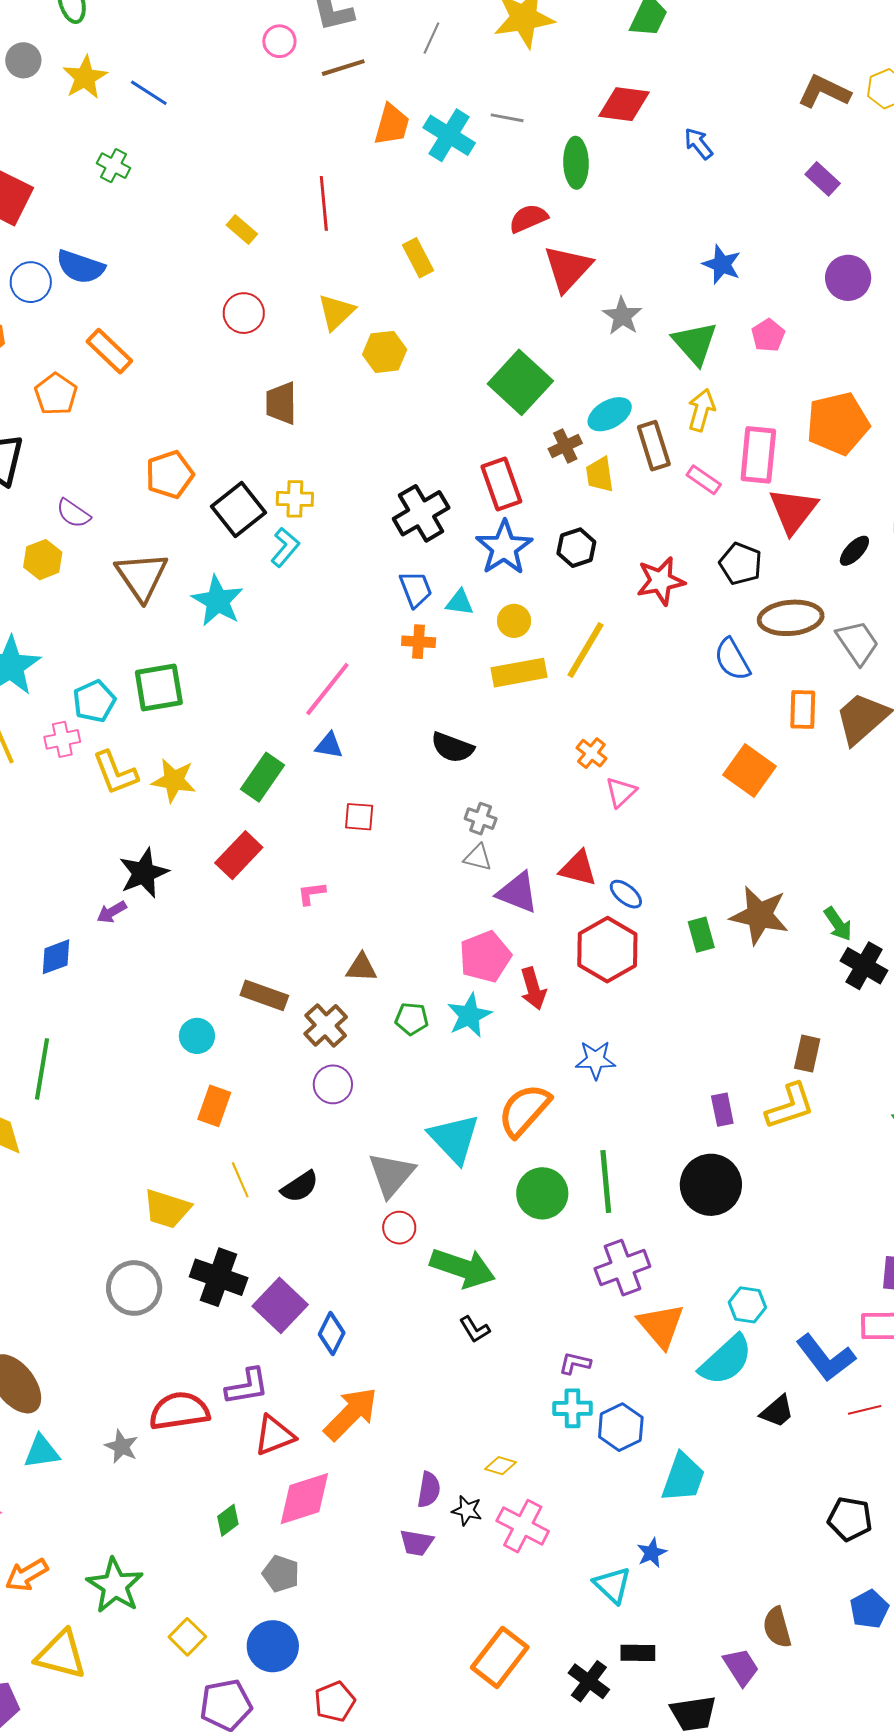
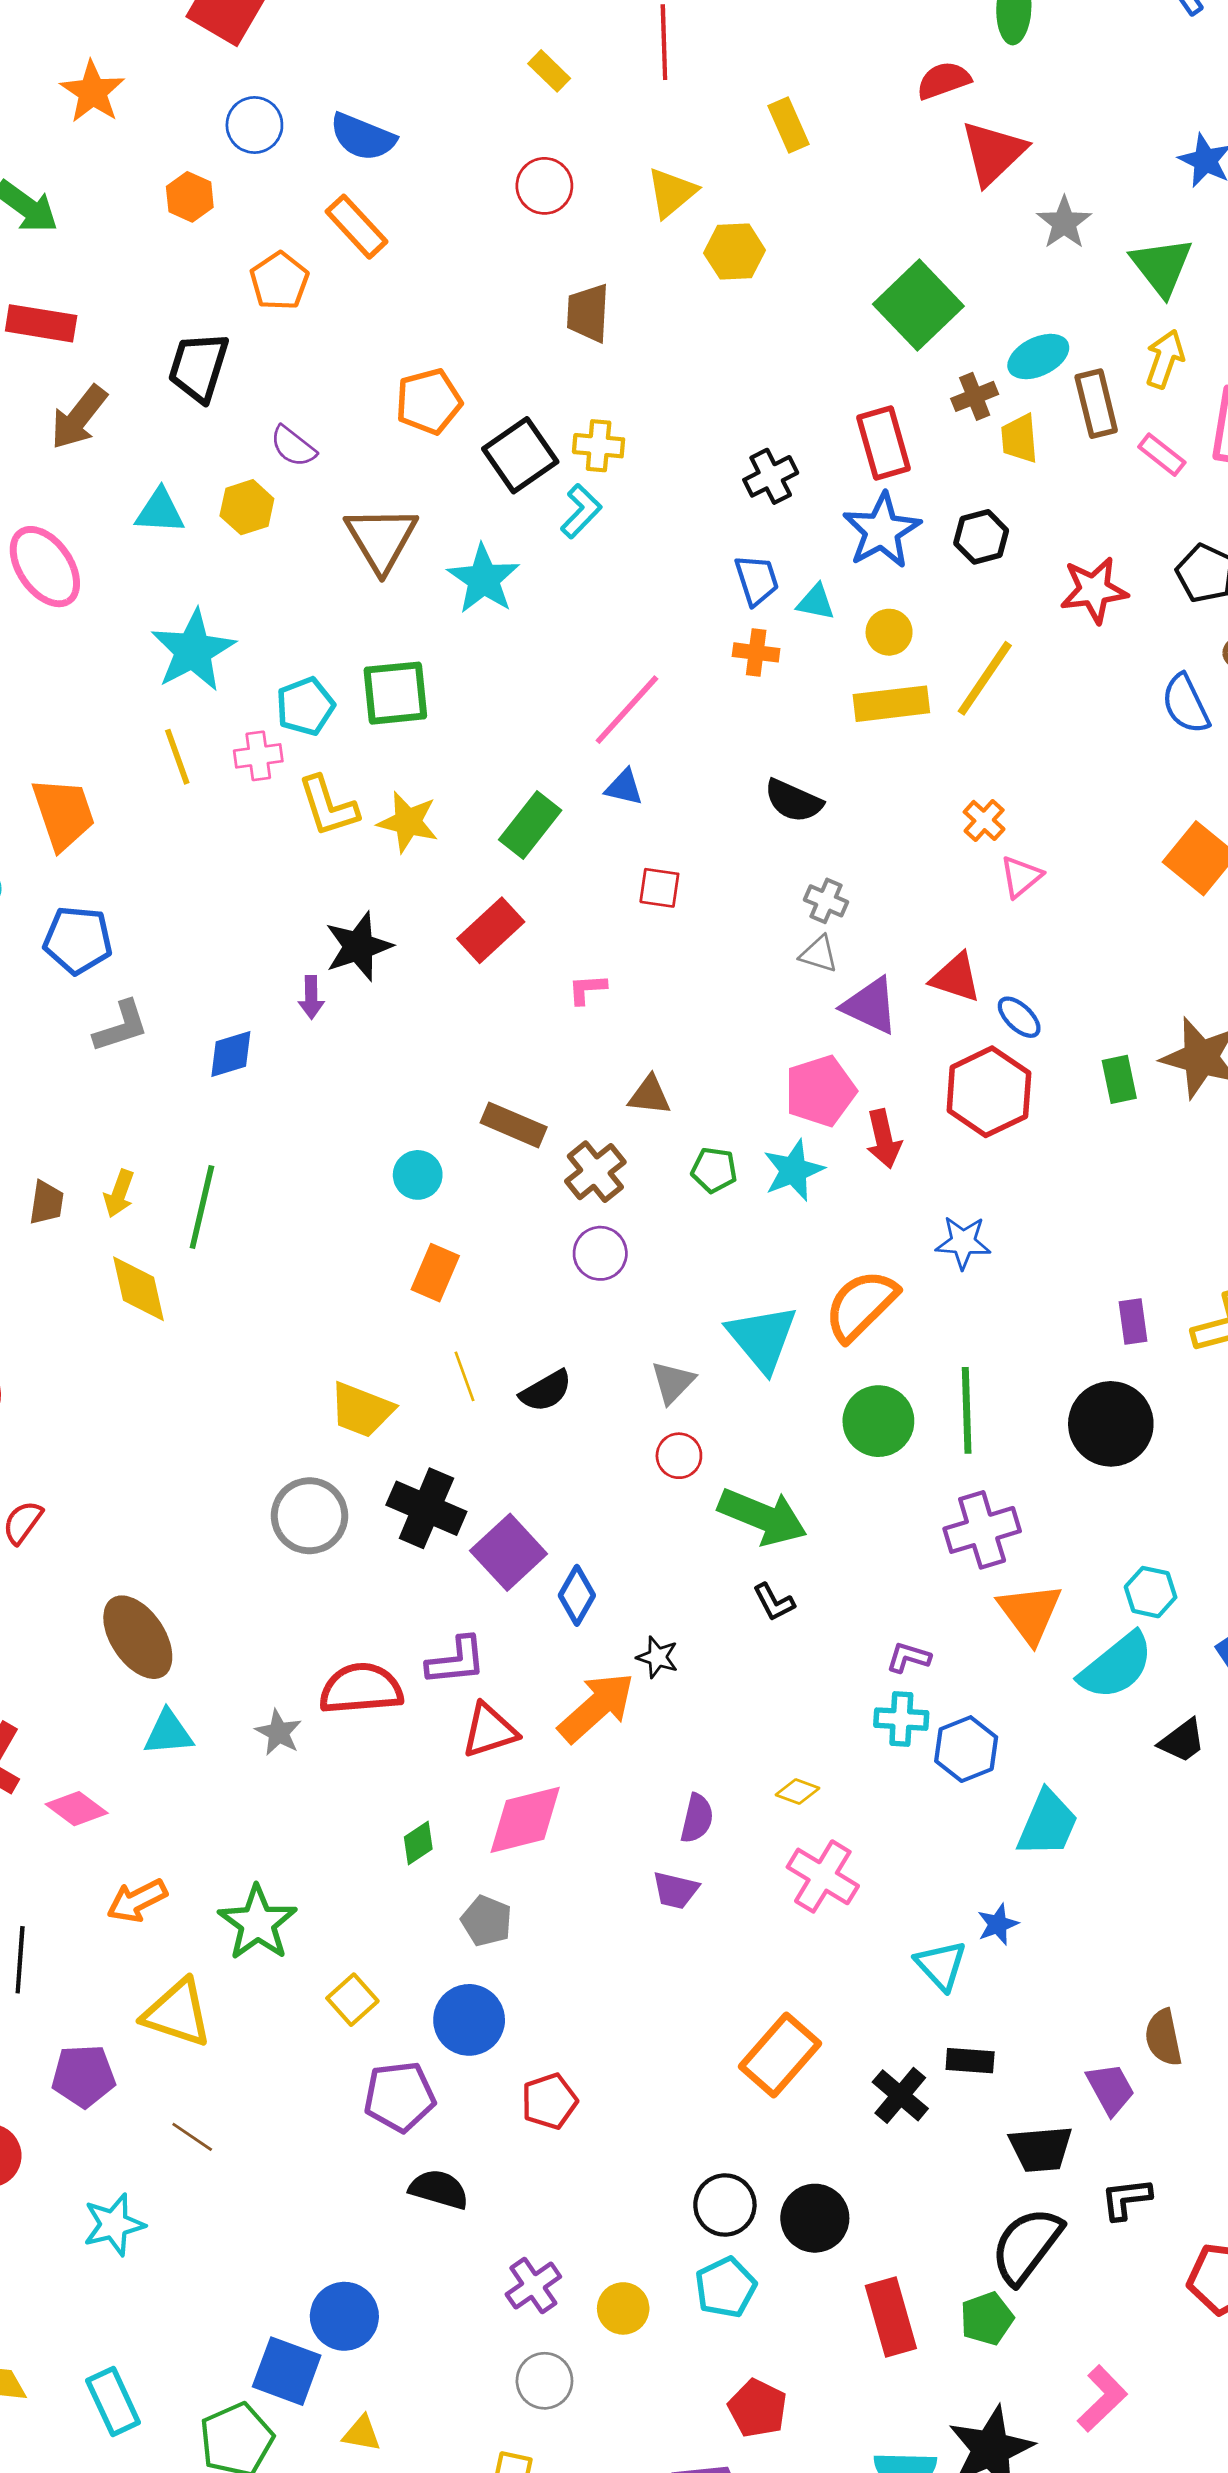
blue semicircle: (80, 267) -> (363, 137), moved
black cross: (421, 513) -> (771, 476), size x0.7
purple arrow: (112, 912) -> (311, 997), turned -64
gray triangle: (391, 1175) -> (673, 1382), size x0.7
black star: (467, 1511) -> (657, 1657), moved

